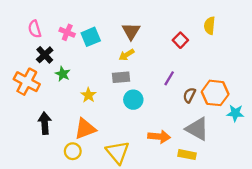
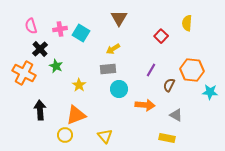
brown triangle: (131, 31) -> (119, 18), moved
pink cross: (67, 32) -> (60, 29), turned -32
cyan square: (91, 37) -> (81, 33), turned -36
orange hexagon: (215, 93) -> (192, 70), moved
cyan star: (235, 113) -> (210, 92), moved
gray triangle: (197, 129) -> (176, 115), size x0.6
orange arrow: (159, 137) -> (145, 105), moved
yellow triangle: (118, 152) -> (105, 136), size x0.7

